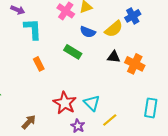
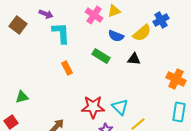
black triangle: (114, 57) -> (134, 59), moved
orange cross: (135, 64) -> (176, 79), moved
red star: (65, 103) -> (93, 107), turned -30

